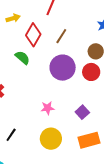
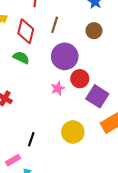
red circle: (91, 72) -> (80, 79), moved
pink star: (48, 108) -> (58, 88), moved
purple square: (82, 112) -> (97, 96), size x1.5

